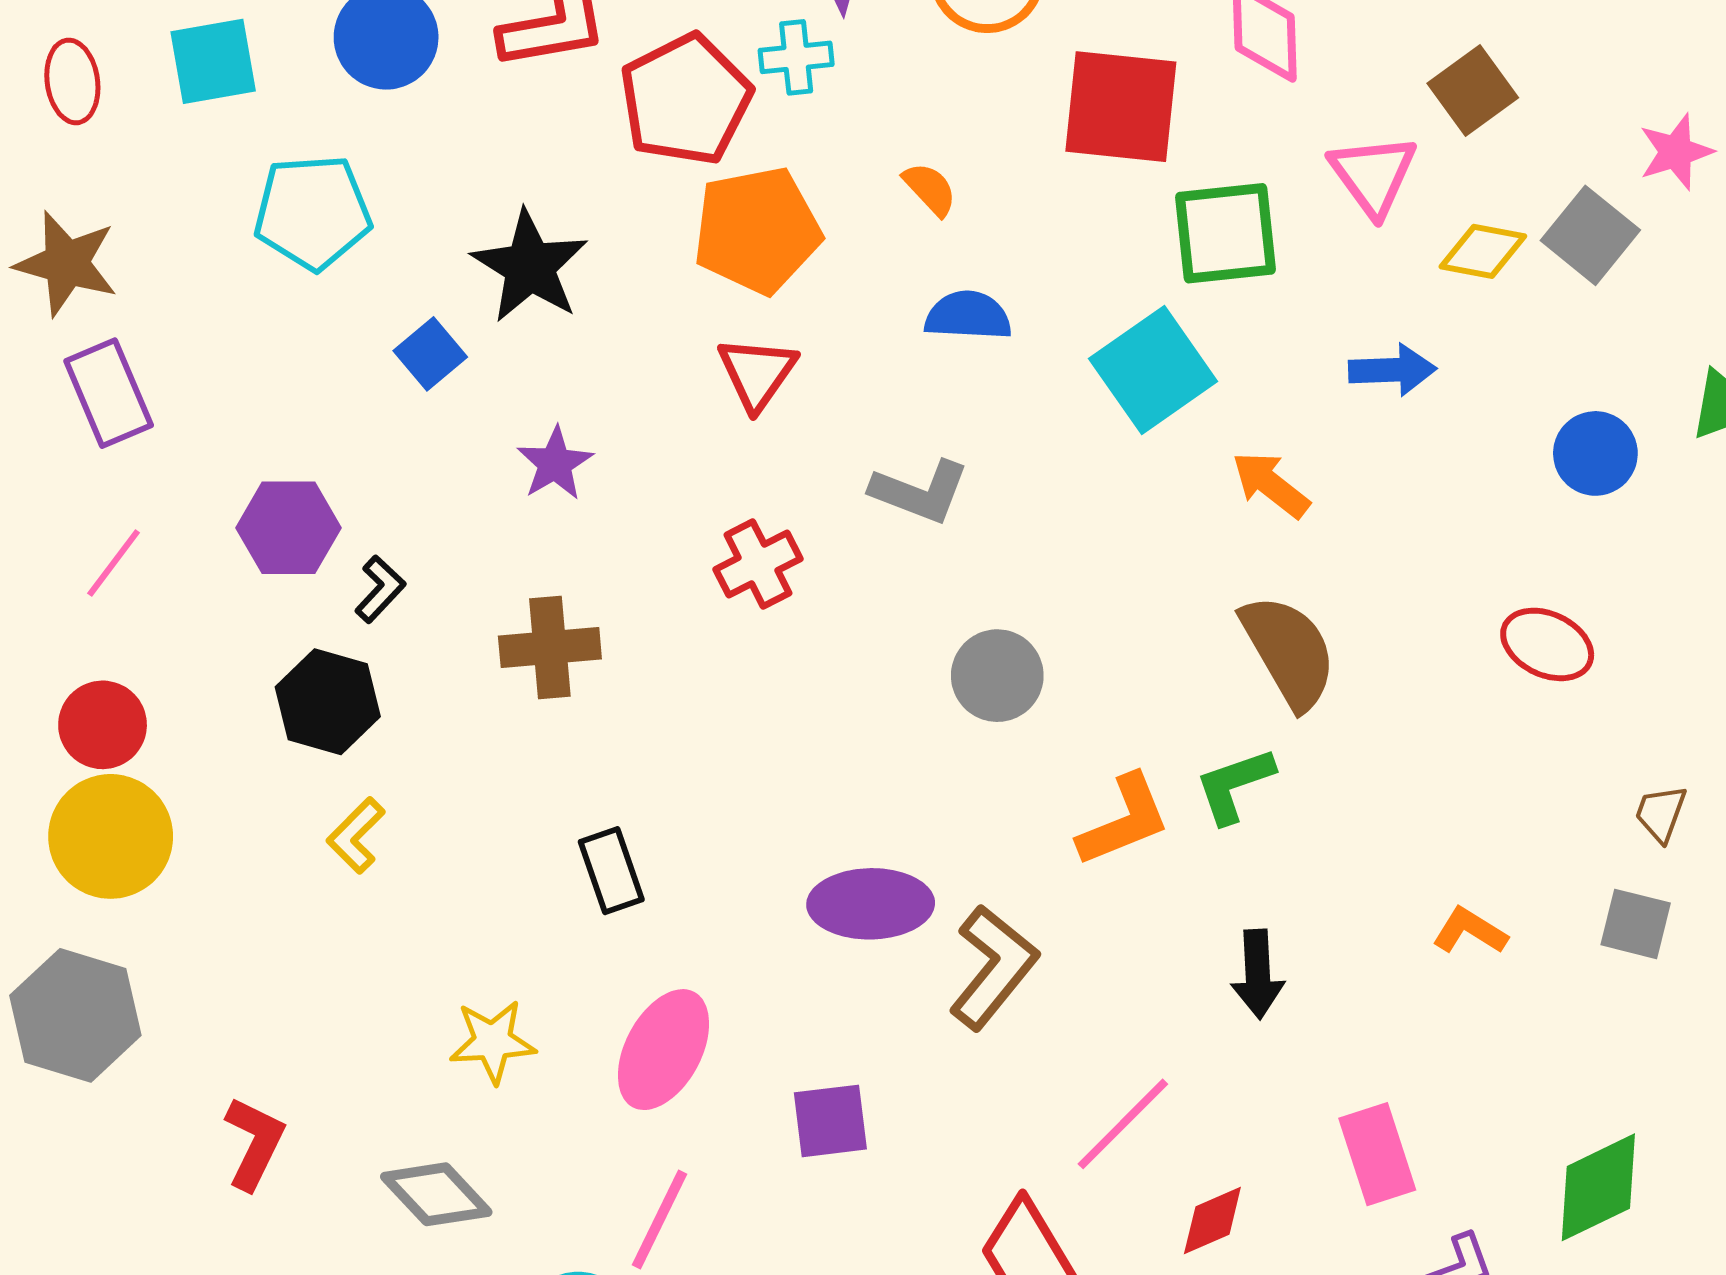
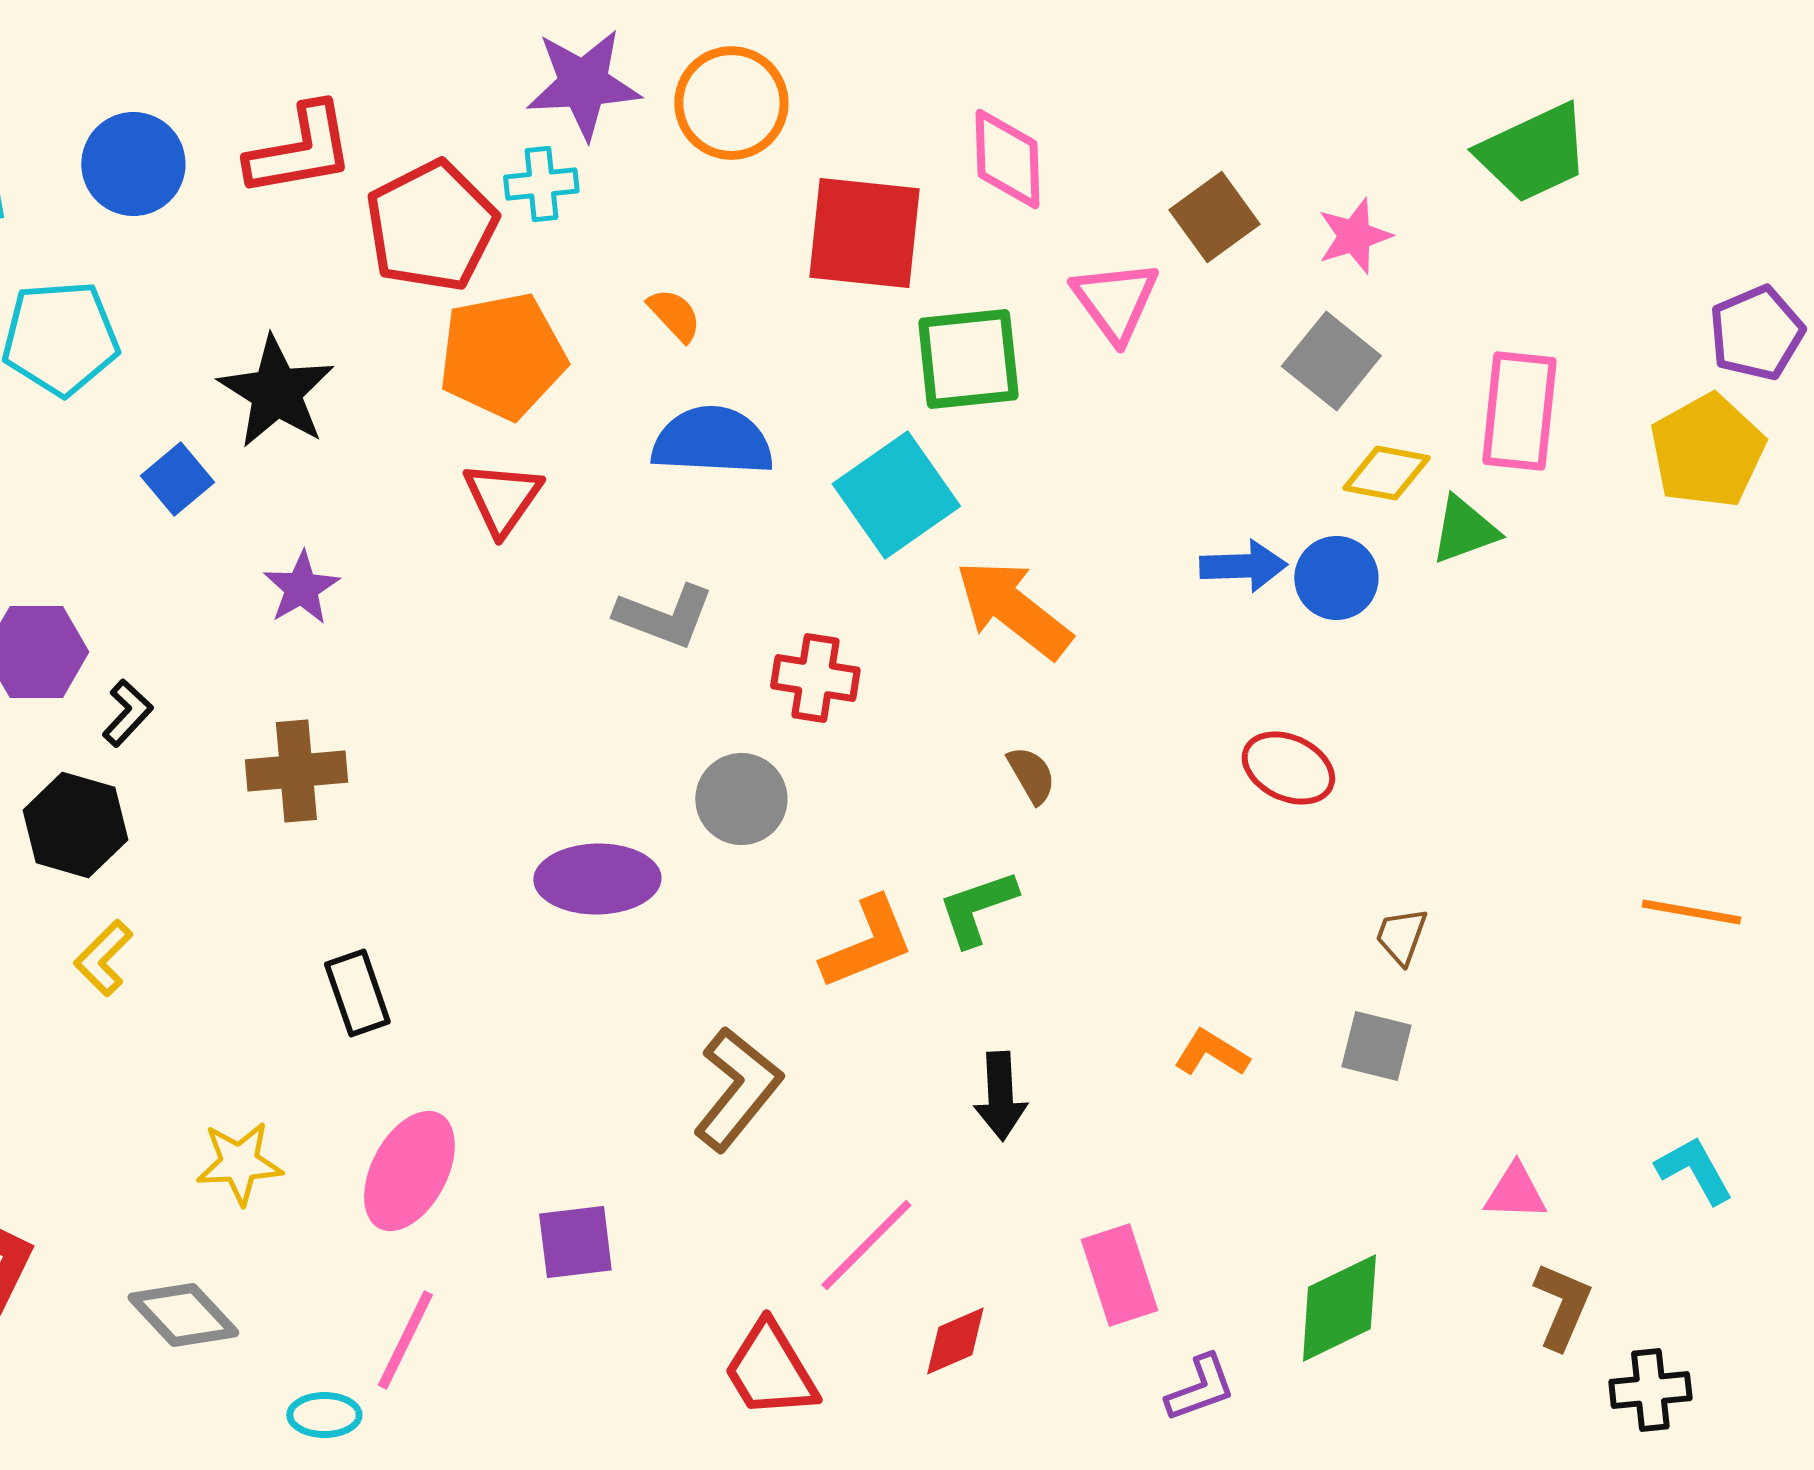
pink star: (1676, 152) -> (1354, 236), moved
yellow diamond: (1483, 251) -> (1386, 473), moved
blue semicircle: (968, 316) -> (712, 441), size x1.4
blue arrow: (1392, 370) -> (1243, 566), moved
orange arrow: (1271, 485) -> (1013, 609), size x1.5
red cross: (758, 564) -> (815, 678), moved, turned 36
brown semicircle: (1289, 651) -> (1031, 775), size x0.5
purple ellipse: (871, 904) -> (597, 879), moved

